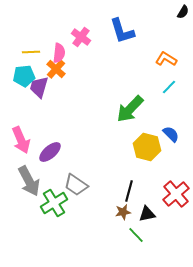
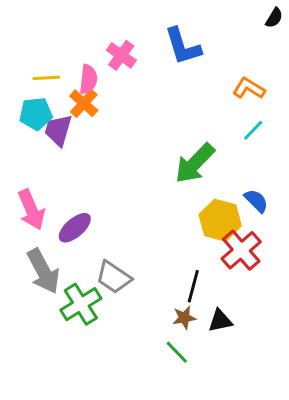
red cross: (176, 194) -> (241, 250), moved
green line: (136, 235) -> (177, 352), moved

